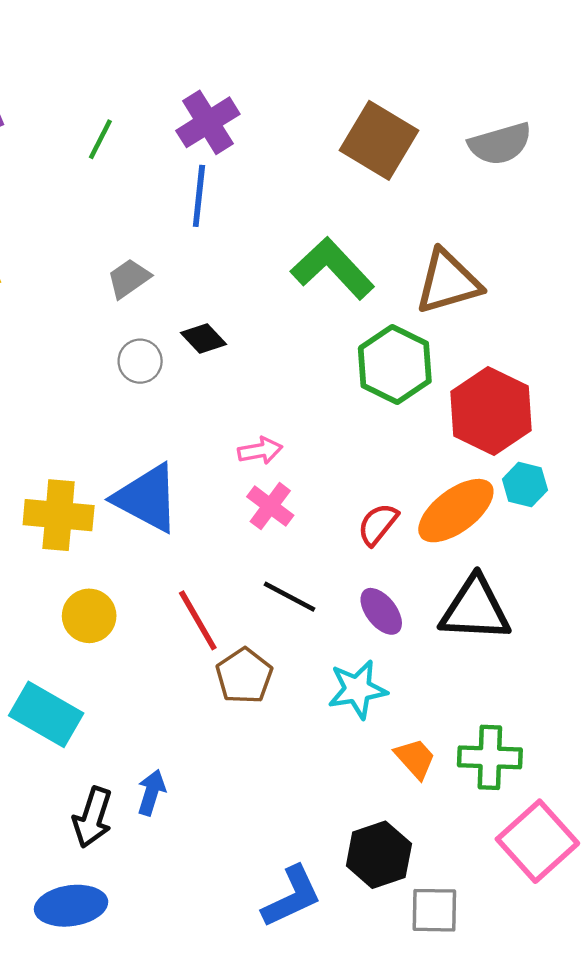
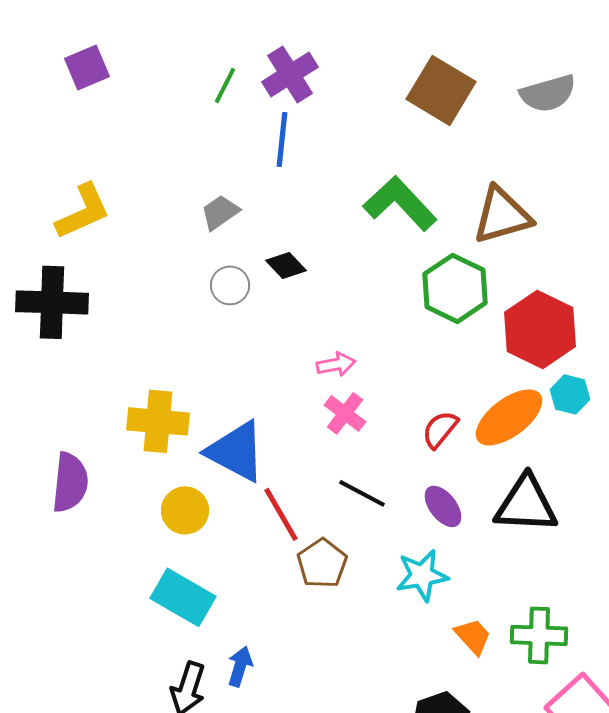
green line: (100, 139) -> (225, 85), moved
blue triangle: (147, 498) -> (236, 451), moved
cyan rectangle: (46, 714) -> (183, 597), moved

